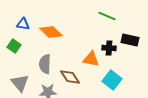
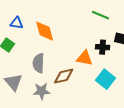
orange diamond: (51, 32) -> (45, 31), turned 30
brown diamond: (70, 77) -> (64, 76), turned -70

